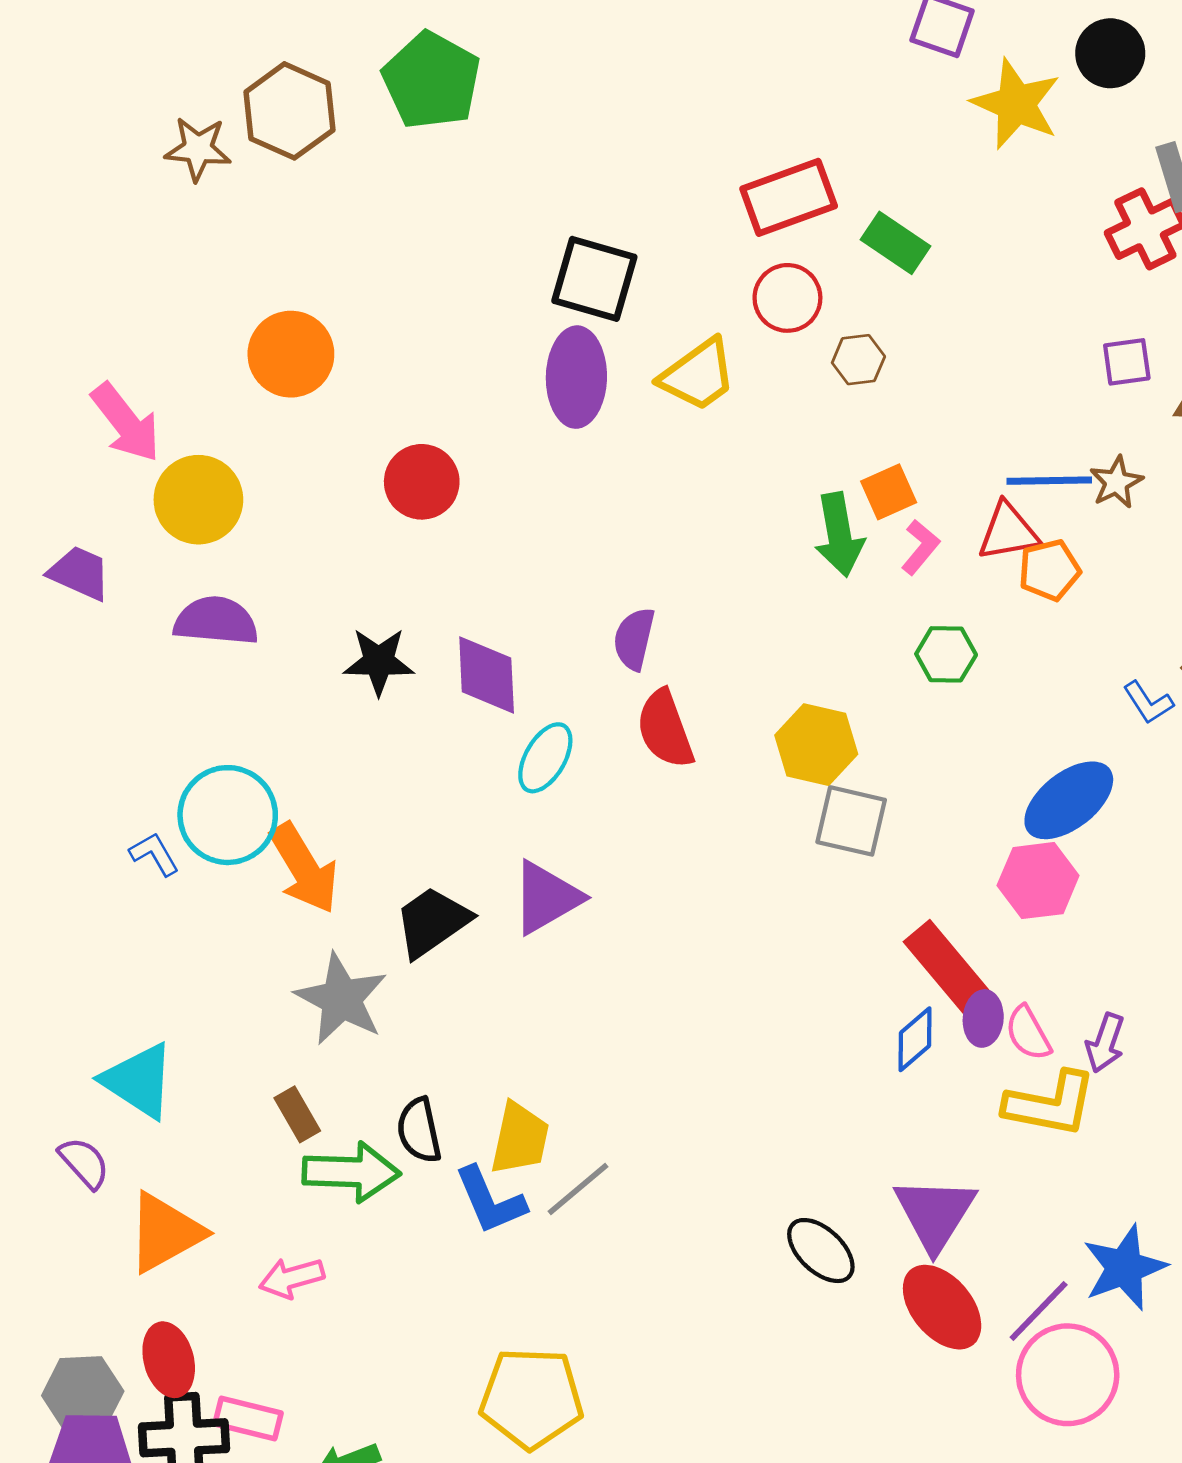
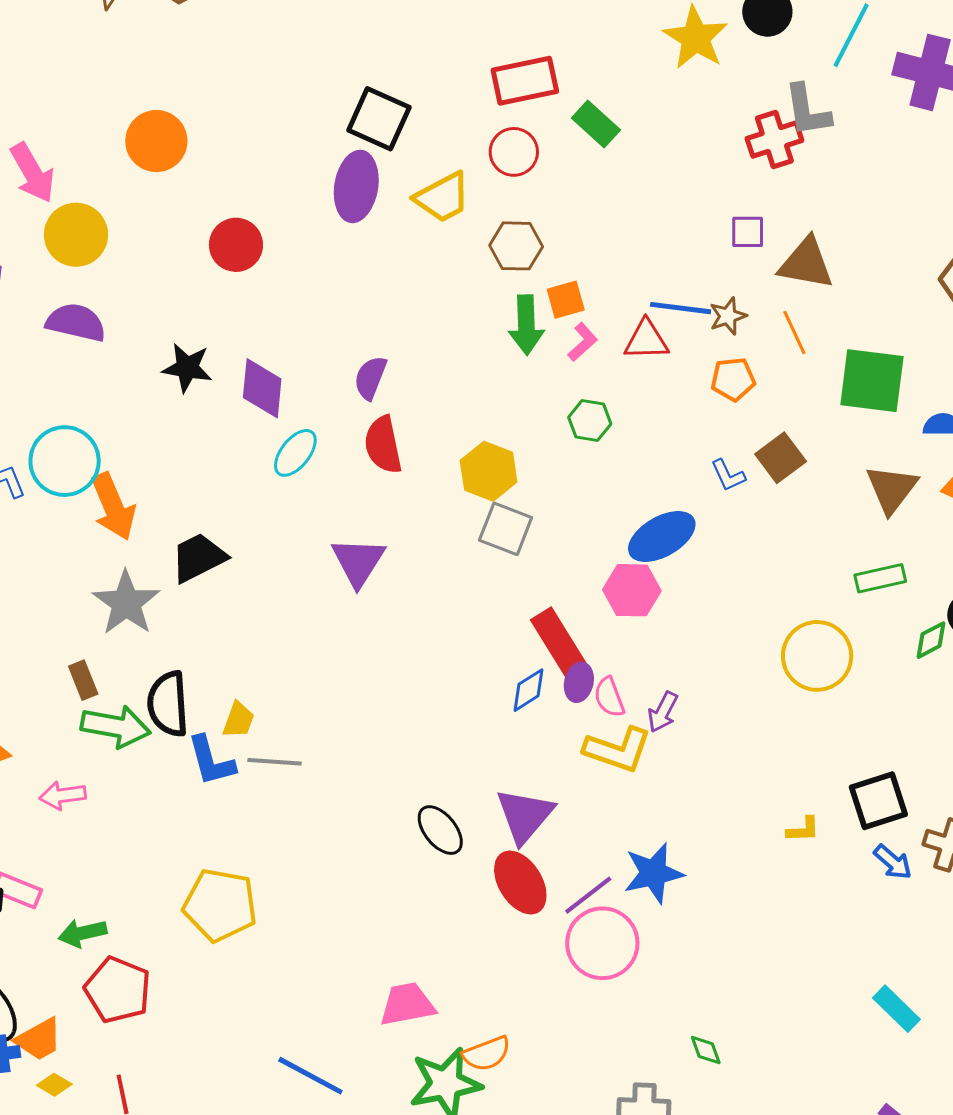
brown hexagon: (858, 360) -> (516, 246), moved, size x1.4
orange pentagon: (1049, 570) -> (733, 379), moved
purple triangle: (546, 898) -> (358, 562), moved, turned -36
black semicircle: (419, 1130) -> (168, 704), size x1.4
yellow trapezoid: (520, 1138) -> (238, 720), size x0.7
gray line: (578, 1189) -> (274, 762), turned 36

